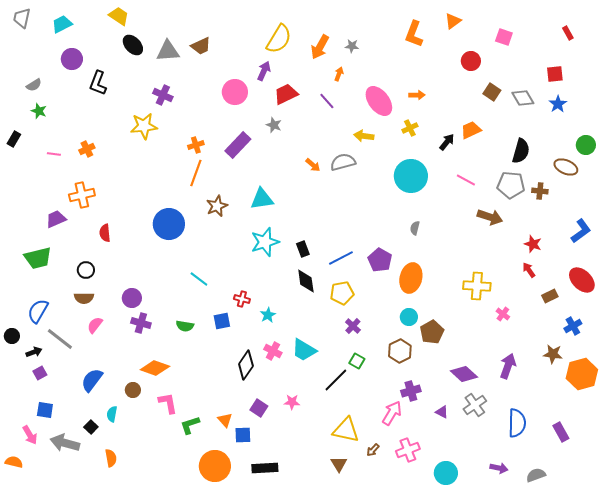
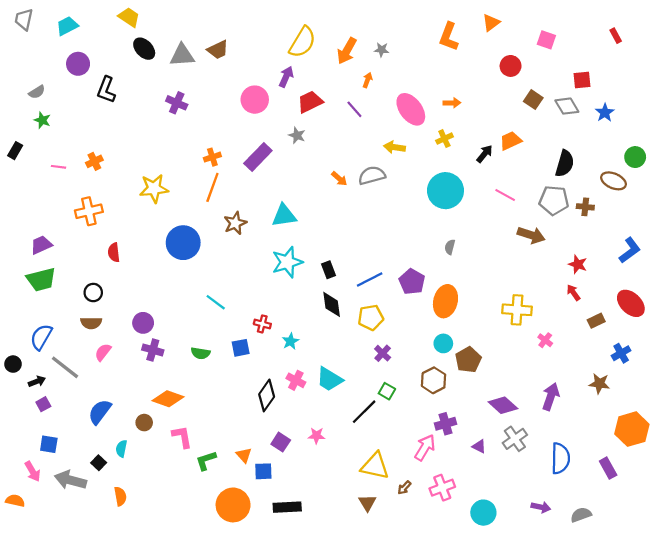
red square: (555, 74) -> (582, 80), moved
yellow star: (144, 126) -> (154, 188), moved
purple trapezoid: (56, 219) -> (41, 245), moved
orange hexagon: (582, 374) -> (632, 429), moved

